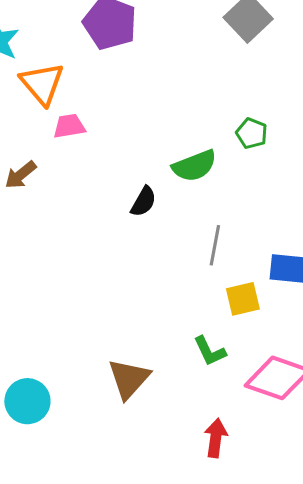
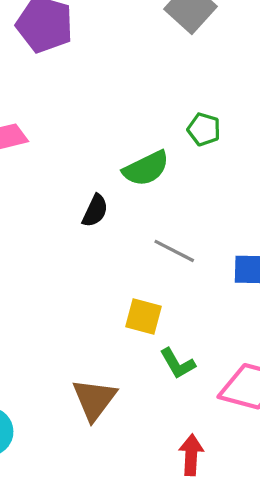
gray line: (215, 245) -> (174, 251), turned -69
yellow square: (243, 299) -> (144, 317), moved, turned 33

